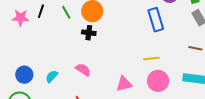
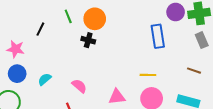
black line: (41, 11) -> (40, 29), moved
pink star: (21, 18) -> (16, 49), moved
pink semicircle: (83, 70) -> (79, 86), moved

